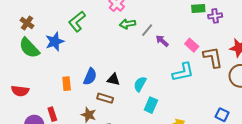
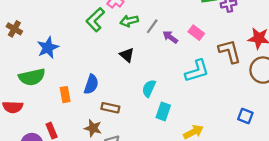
green L-shape: (77, 21) -> (95, 20), moved
pink rectangle: (192, 45) -> (196, 33), moved
green semicircle: (29, 48) -> (32, 77), moved, turned -55
black triangle: (113, 79) -> (127, 55), moved, turned 32

